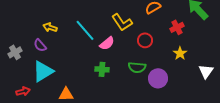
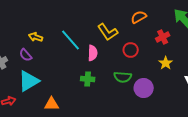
pink semicircle: (107, 43) -> (93, 53), turned -49

